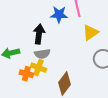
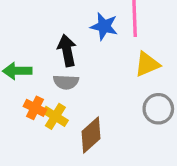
black arrow: (39, 34) -> (67, 50), turned -30
yellow cross: (39, 68) -> (55, 116), moved

